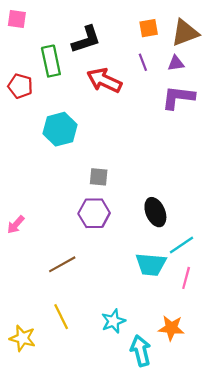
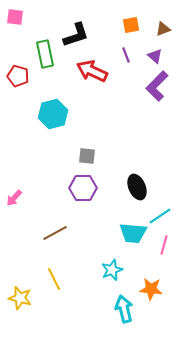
brown triangle: (185, 33) -> (163, 29), size x0.6
purple triangle: (176, 63) -> (155, 56), turned 49
purple L-shape: (178, 97) -> (157, 86), turned -52
cyan star: (113, 321) -> (112, 270), moved

